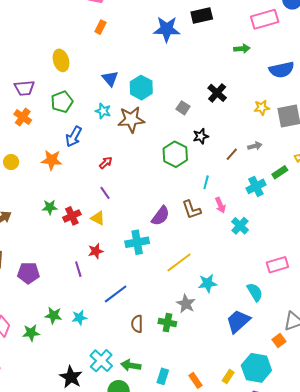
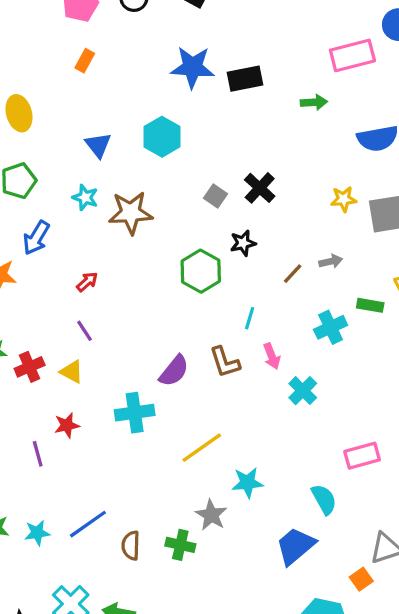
black rectangle: (202, 15) -> (245, 79), moved
cyan hexagon: (141, 88) -> (162, 137), moved
black cross: (217, 93) -> (260, 188), moved
green rectangle: (280, 172) -> (370, 305), turned 42
blue line: (116, 294) -> (88, 524), moved

